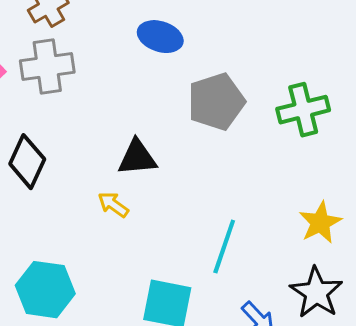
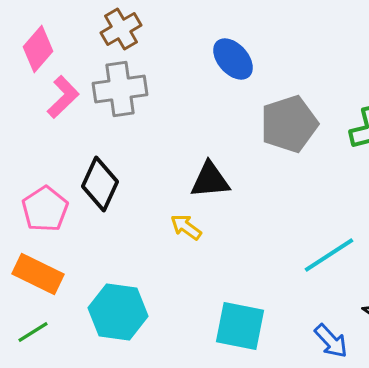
blue ellipse: (160, 37) -> (233, 59), turned 30
cyan line: (224, 247) -> (329, 255), moved, turned 38

